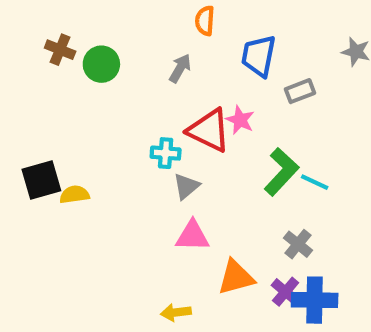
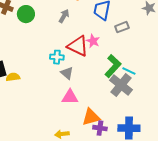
gray triangle: (186, 186) -> (67, 73), turned -40
gray cross: (298, 244) -> (121, 85), moved, size x1.6
purple cross: (286, 292) -> (100, 128), moved, turned -32

